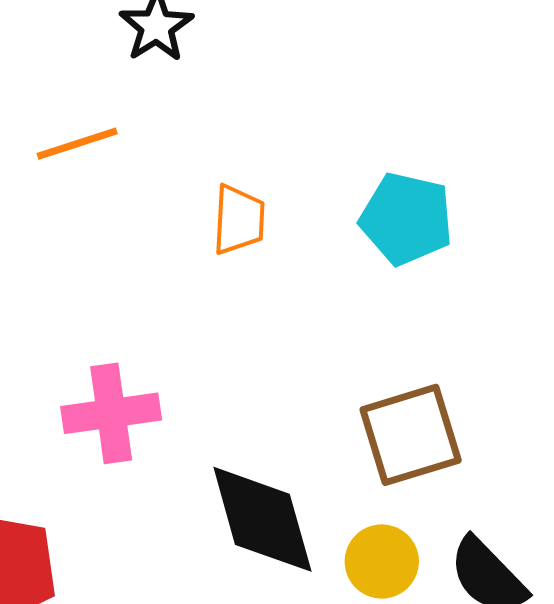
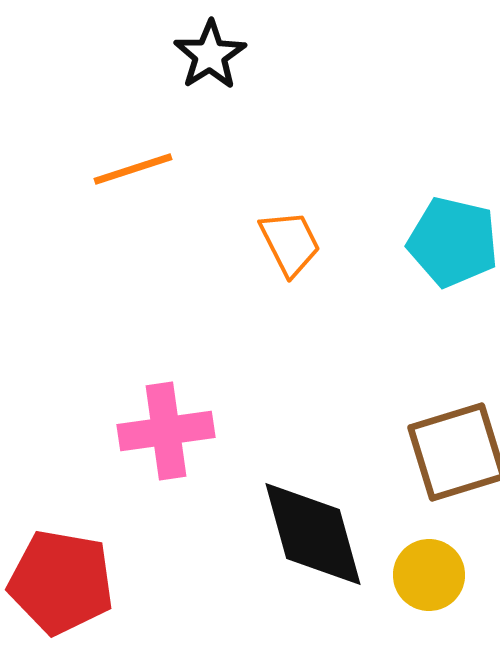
orange trapezoid: (239, 220) -> (290, 243), turned -30

